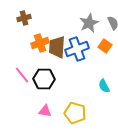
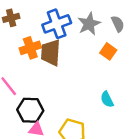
blue cross: (77, 49) -> (57, 24), moved
black hexagon: (44, 79) -> (30, 110), moved

